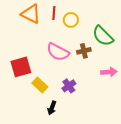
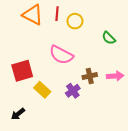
green semicircle: (103, 36) -> (109, 38), size x0.6
brown cross: (84, 51) -> (90, 76), moved
black arrow: (52, 108) -> (18, 114), moved, turned 32

